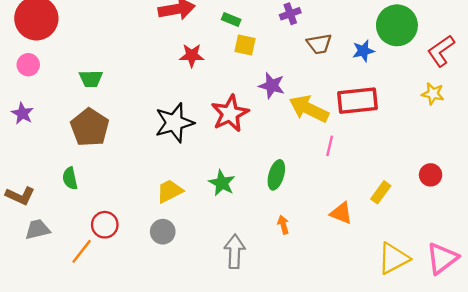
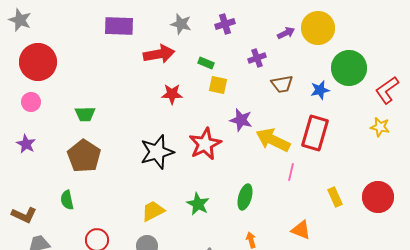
red rectangle: (357, 101) -> (315, 133), turned -68
red circle: (431, 175) -> (378, 197), size x1.6
yellow rectangle: (381, 192) -> (335, 197), moved, turned -60

